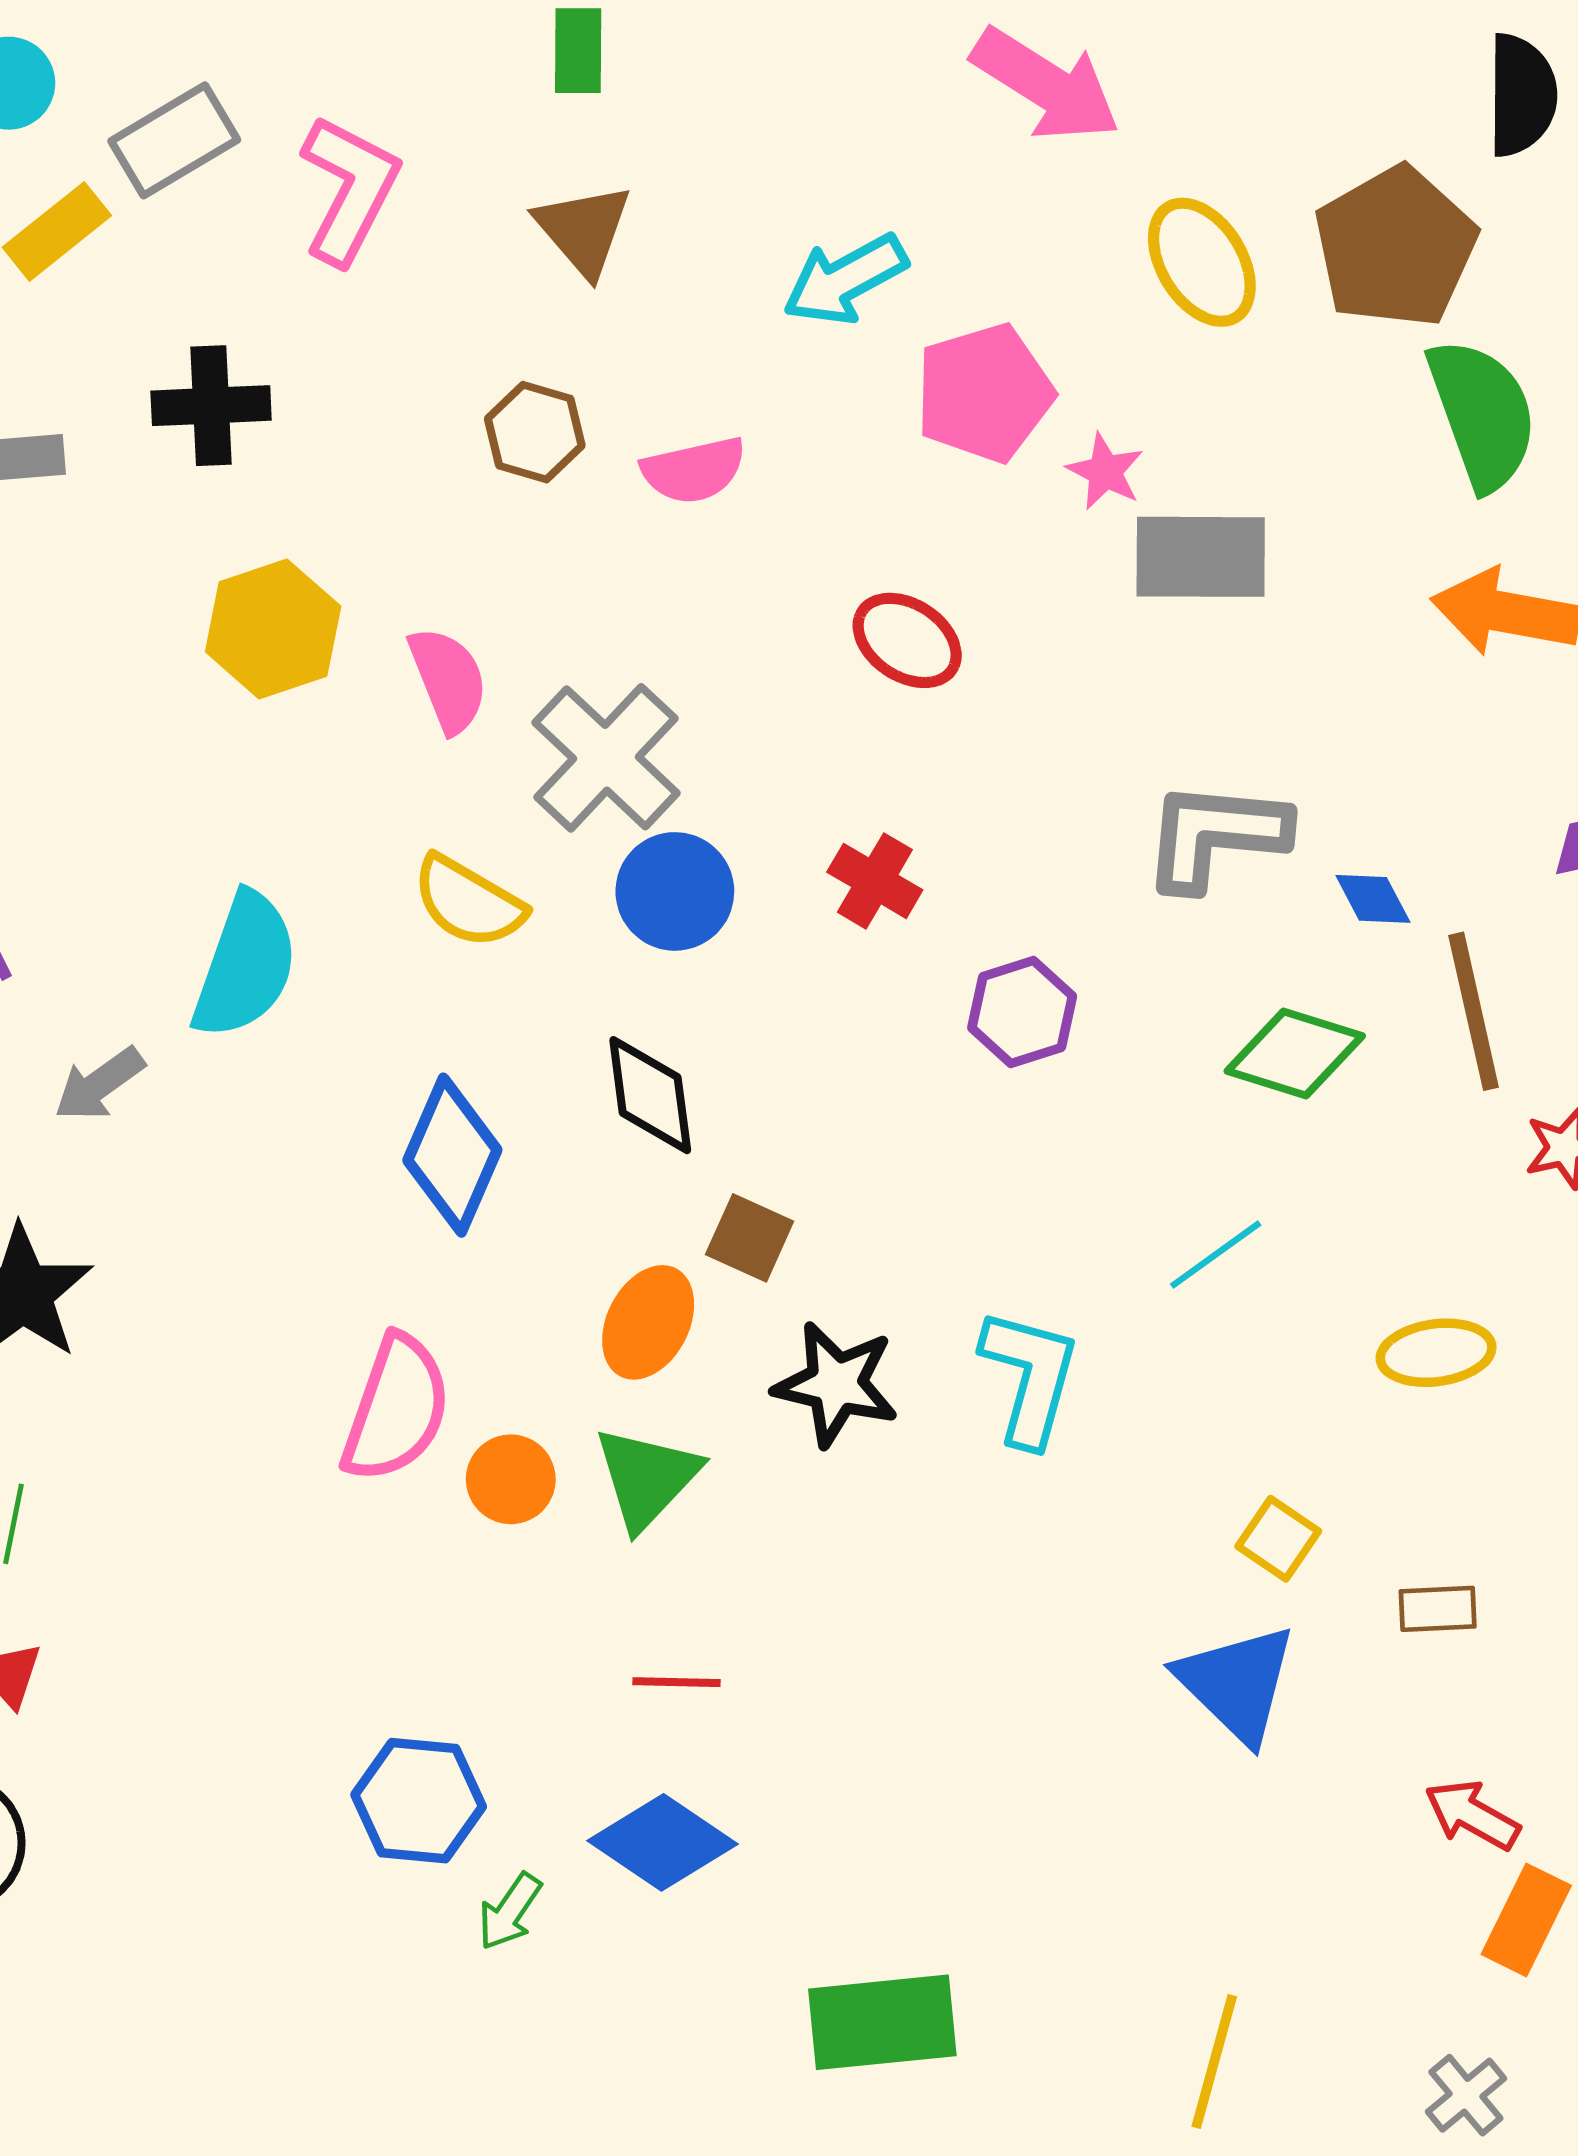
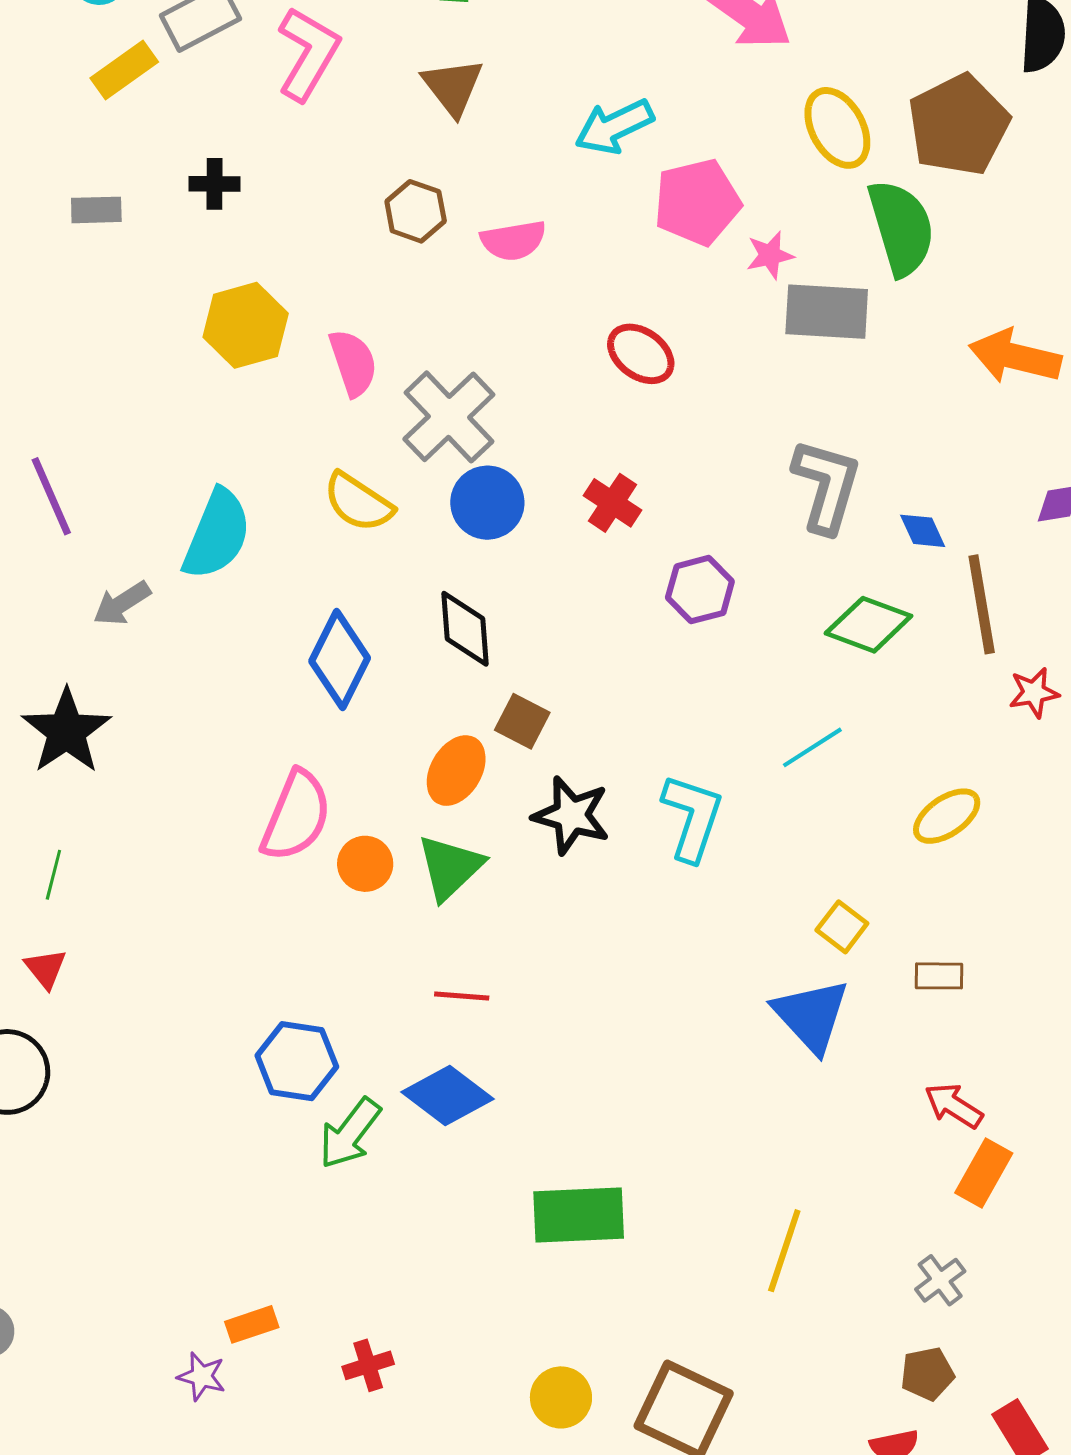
black cross: (211, 406) -> (214, 184), size x0.7
green semicircle: (1482, 414) -> (901, 228), moved
pink star: (1105, 472) -> (770, 255), turned 30
gray L-shape: (1215, 835) -> (826, 486), turned 98
yellow ellipse: (1436, 1353) -> (947, 816), turned -30
green arrow: (510, 1912) -> (350, 1133), size x1.5

